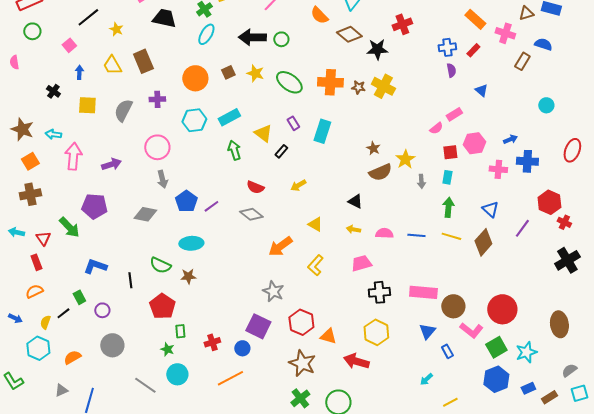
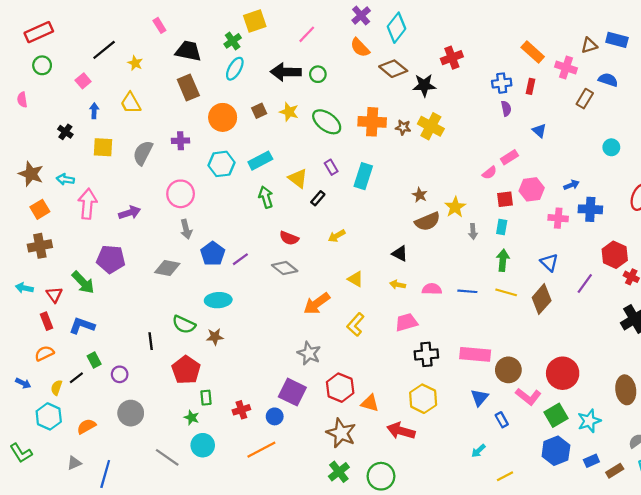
red rectangle: (473, 50) -> (530, 86), turned -32
brown rectangle: (143, 61) -> (188, 87), moved
blue L-shape: (95, 266) -> (82, 326), moved

